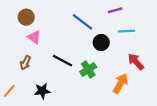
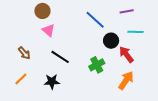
black line: (62, 61) -> (60, 57), moved
red arrow: (136, 62) -> (126, 54), moved
brown arrow: (25, 63) -> (24, 53), moved, turned -72

